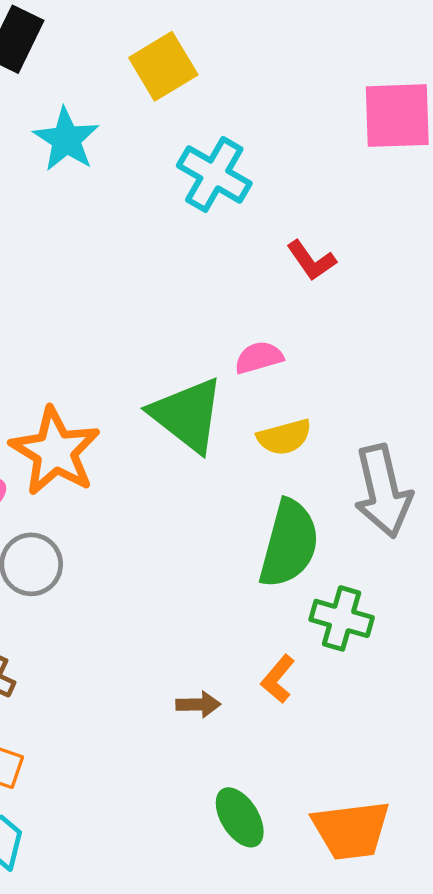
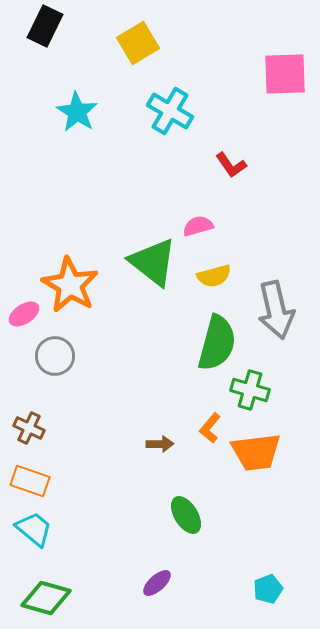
cyan star: (66, 139) -> (77, 112), moved
orange trapezoid: (351, 830) -> (256, 452), moved

